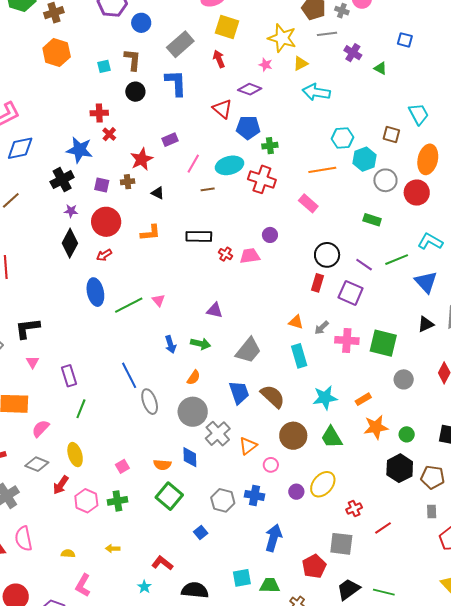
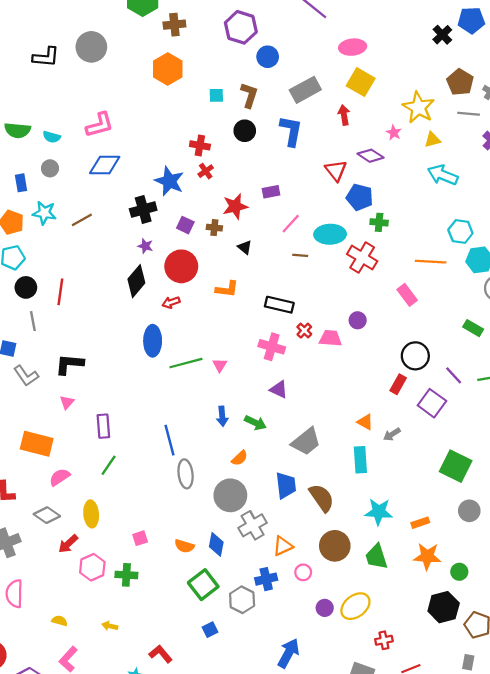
pink cross: (347, 340) -> (272, 347), moved
blue cross: (255, 495) -> (266, 579), moved, turned -36
green square: (169, 496) -> (203, 585), moved

